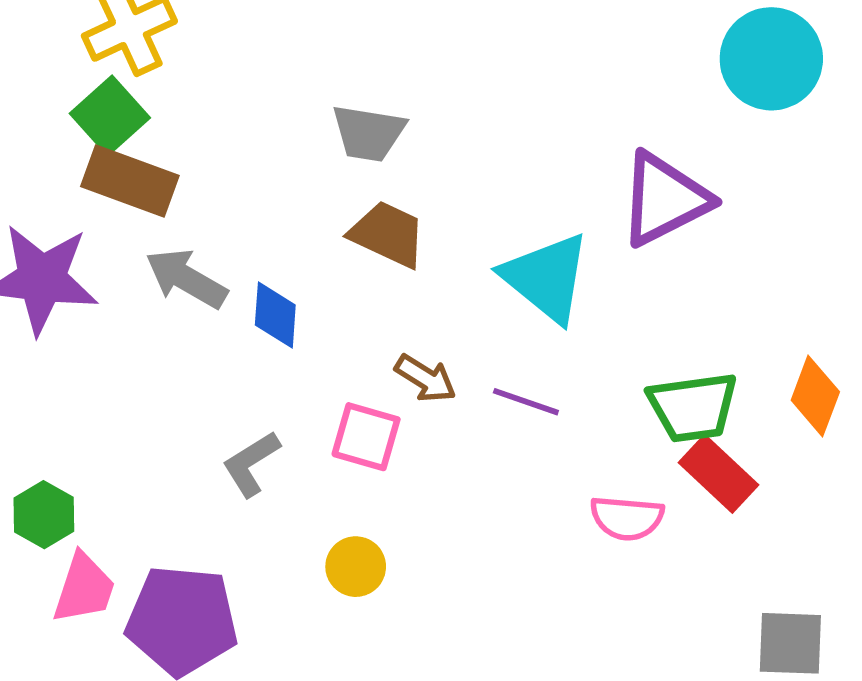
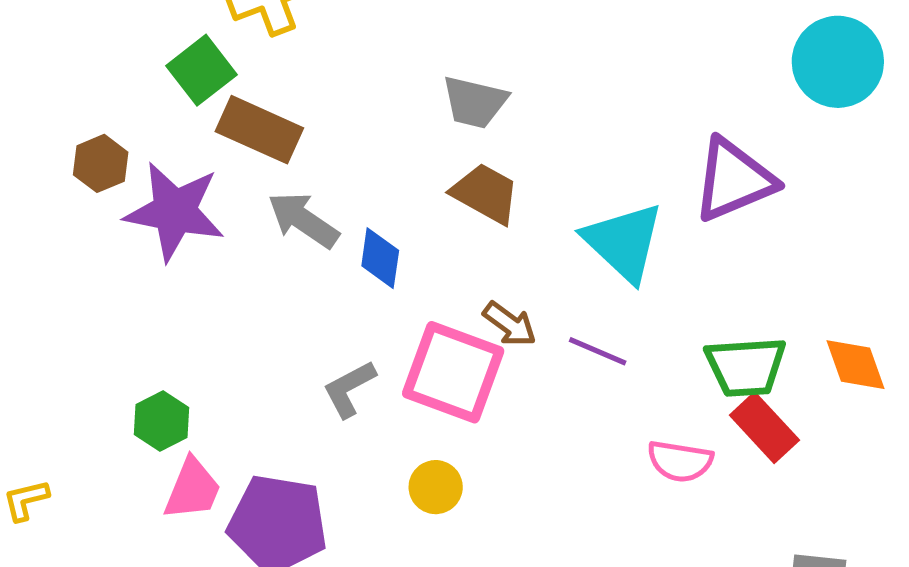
green square: (110, 116) -> (201, 70), moved
orange diamond: (815, 396) -> (855, 365), turned -44
pink square: (366, 437) -> (453, 372), size x1.6

